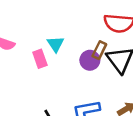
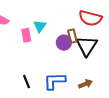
brown rectangle: (99, 50) -> (72, 36), turned -48

